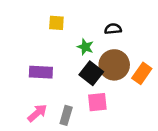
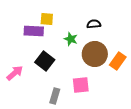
purple rectangle: (41, 72) -> (34, 31), moved
black square: (91, 73) -> (45, 61), moved
pink arrow: (37, 113) -> (15, 73), moved

